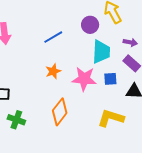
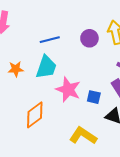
cyan trapezoid: (101, 52) -> (46, 67), moved
orange star: (53, 71) -> (16, 69), moved

